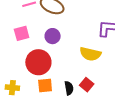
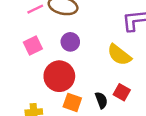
yellow semicircle: (90, 54) -> (119, 55), turned 35
orange square: (45, 85) -> (72, 102), turned 35

